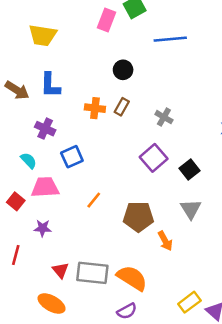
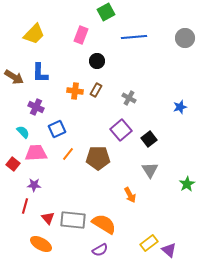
pink rectangle: (106, 20) -> (81, 35), moved
yellow trapezoid: (43, 35) -> (34, 34), turned -55
orange line: (94, 200) -> (68, 154), moved
brown pentagon: (138, 217) -> (98, 158), moved
red line: (16, 255) -> (25, 206), moved

